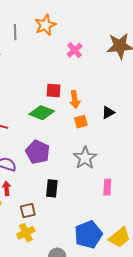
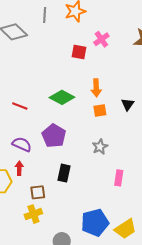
red square: (54, 91) -> (79, 52), moved
black triangle: (108, 112) -> (128, 104), turned -32
gray star: (85, 158) -> (100, 147), size x0.7

